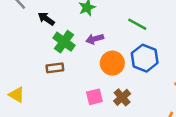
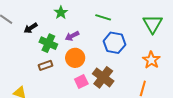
black arrow: (46, 19) -> (31, 28), turned -56
orange circle: (112, 63) -> (75, 58), moved
brown cross: (122, 97) -> (103, 77), size x1.5

